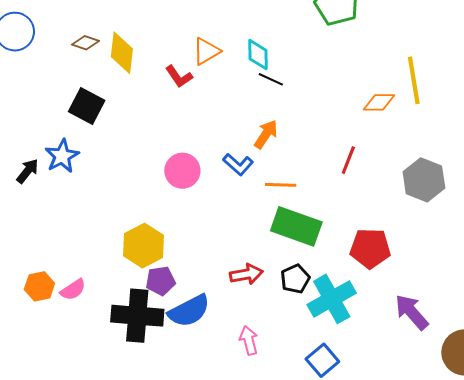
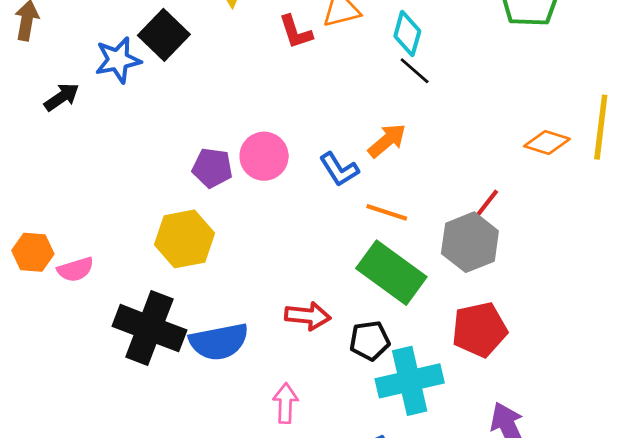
blue star: (62, 156) -> (118, 60), moved
gray hexagon: (424, 180) -> (470, 242), moved
red pentagon: (370, 248) -> (479, 330), turned -30
purple pentagon: (161, 281) -> (212, 168), moved

